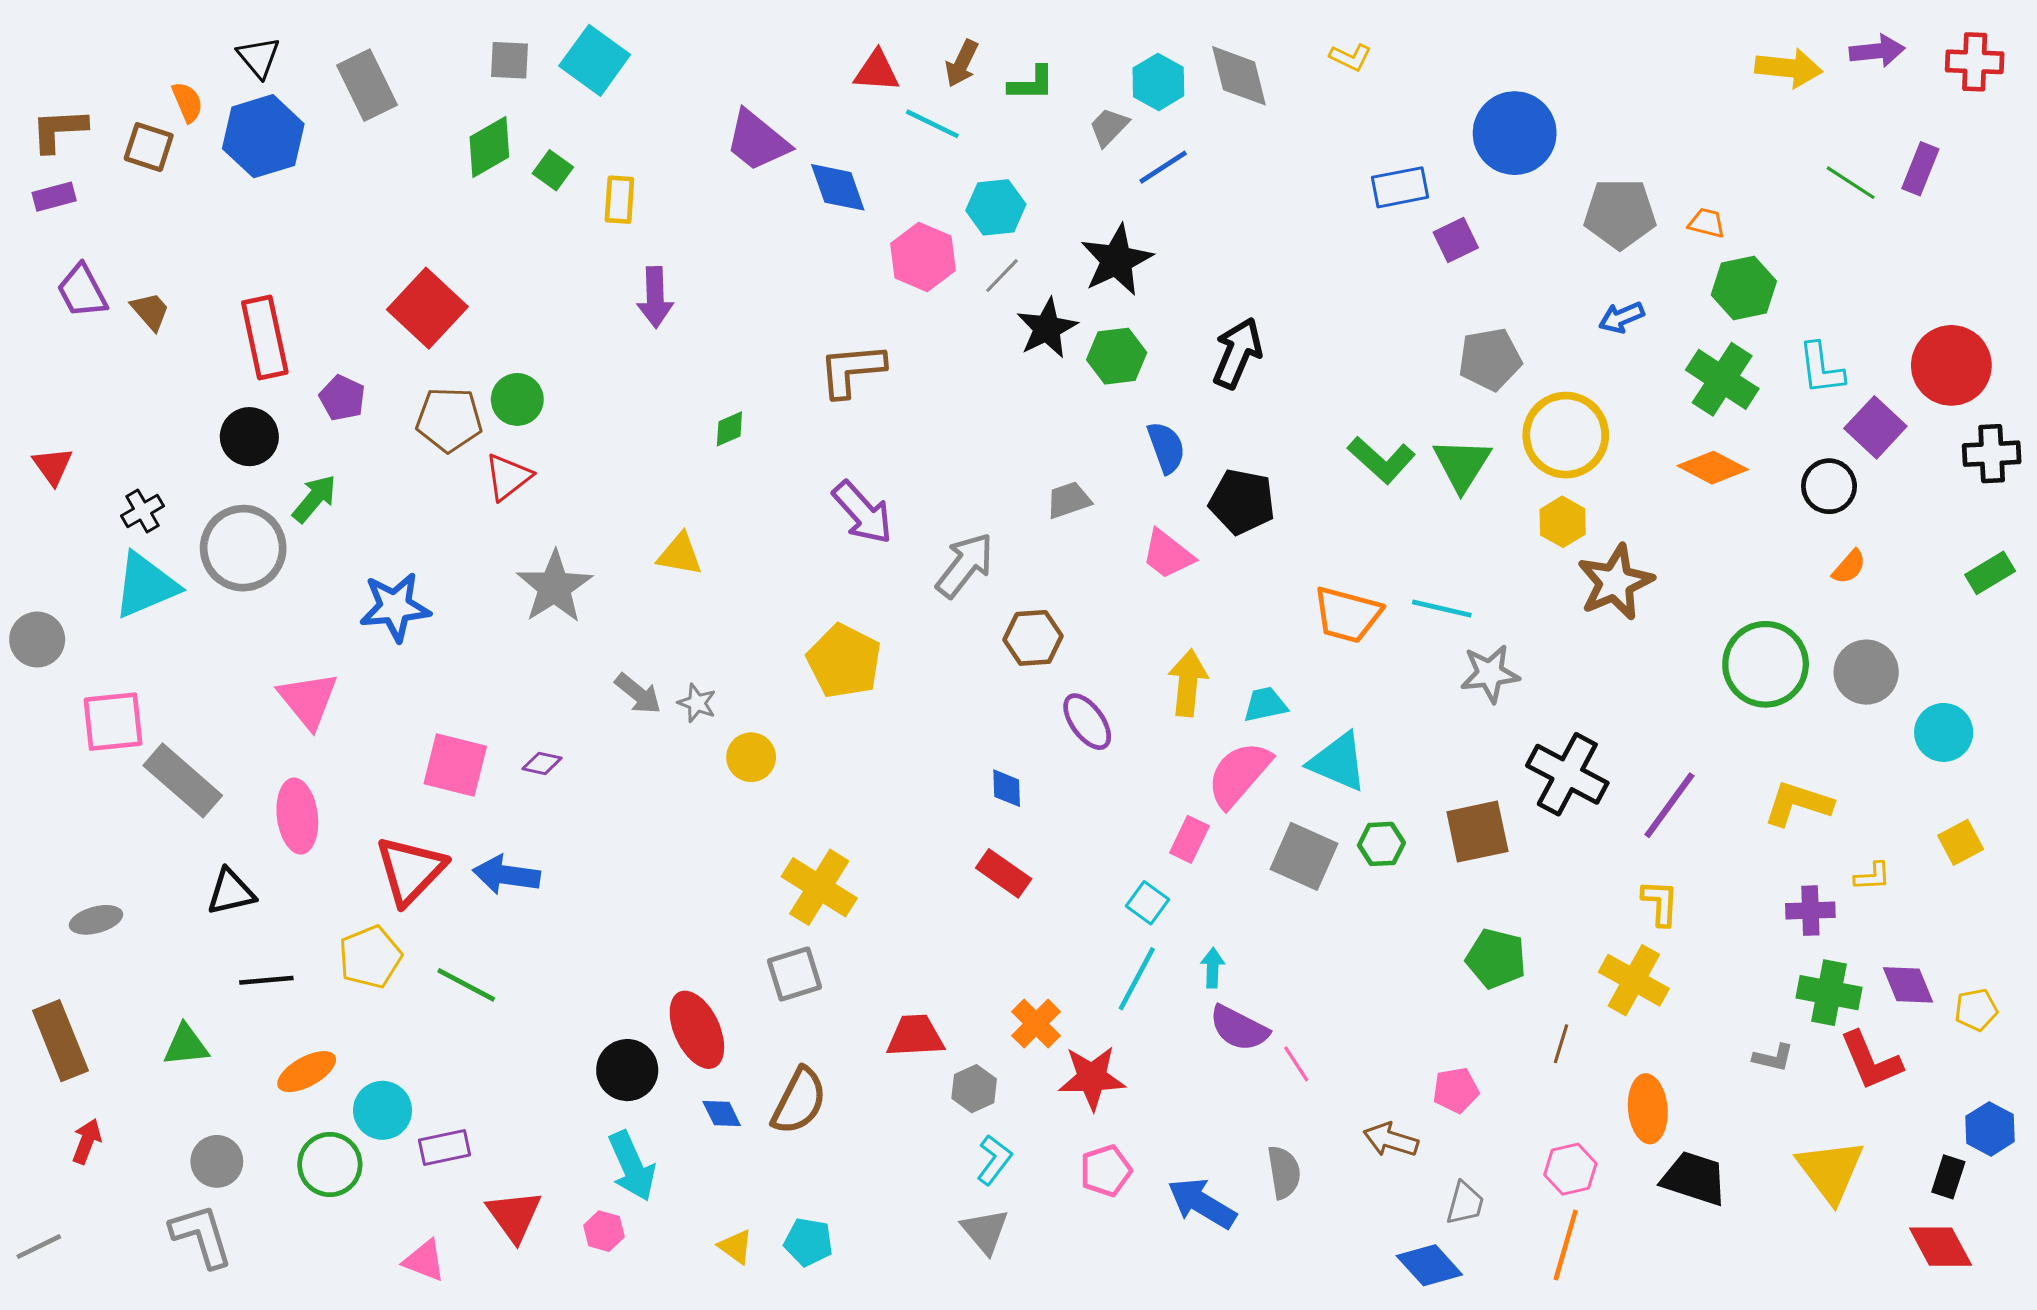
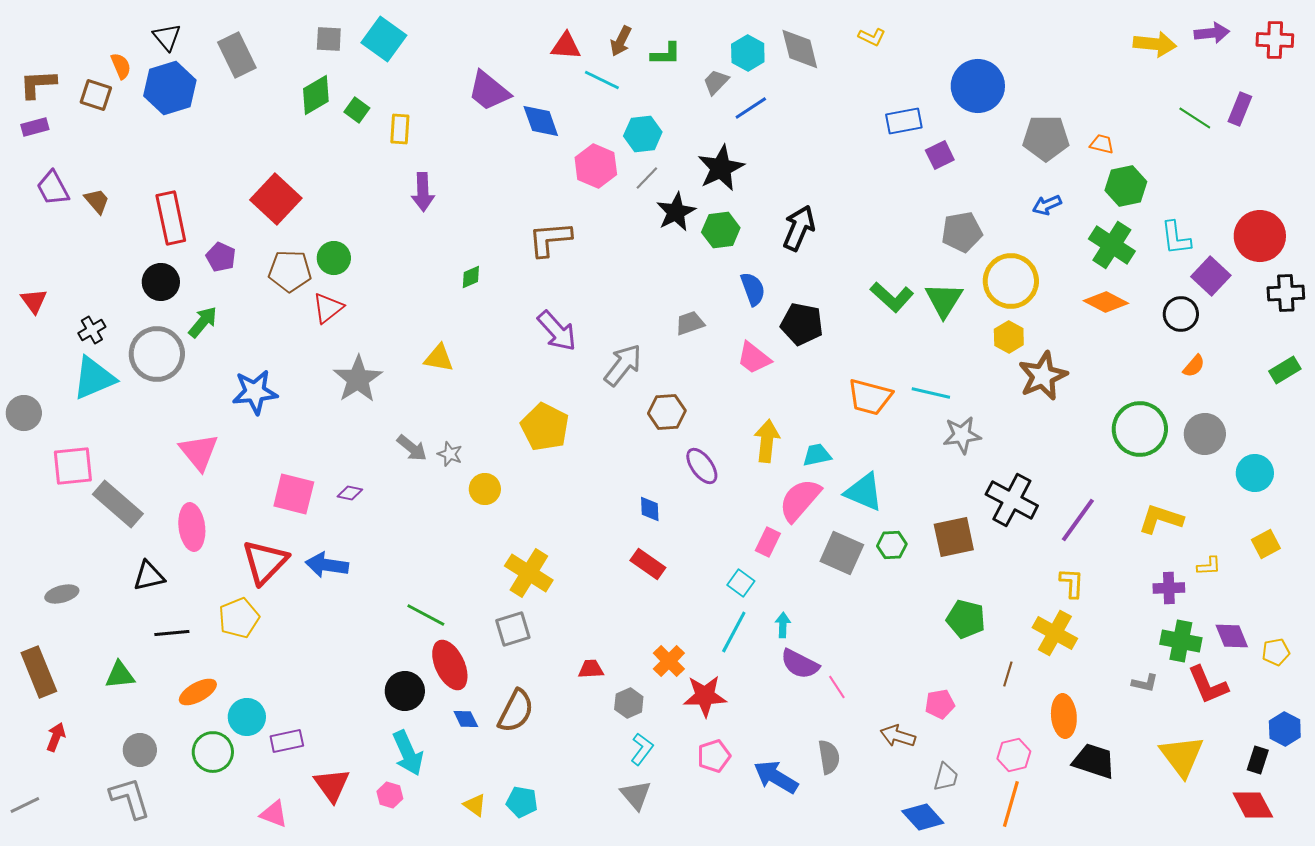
green line: (466, 985) -> (426, 615), moved
red trapezoid: (915, 1036) -> (591, 669), size x0.7

